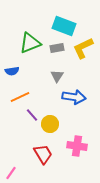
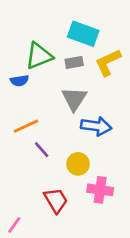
blue semicircle: (12, 71) -> (19, 81), moved
gray triangle: (57, 76) -> (74, 99), size x1.5
yellow circle: (50, 124) -> (78, 164), moved

